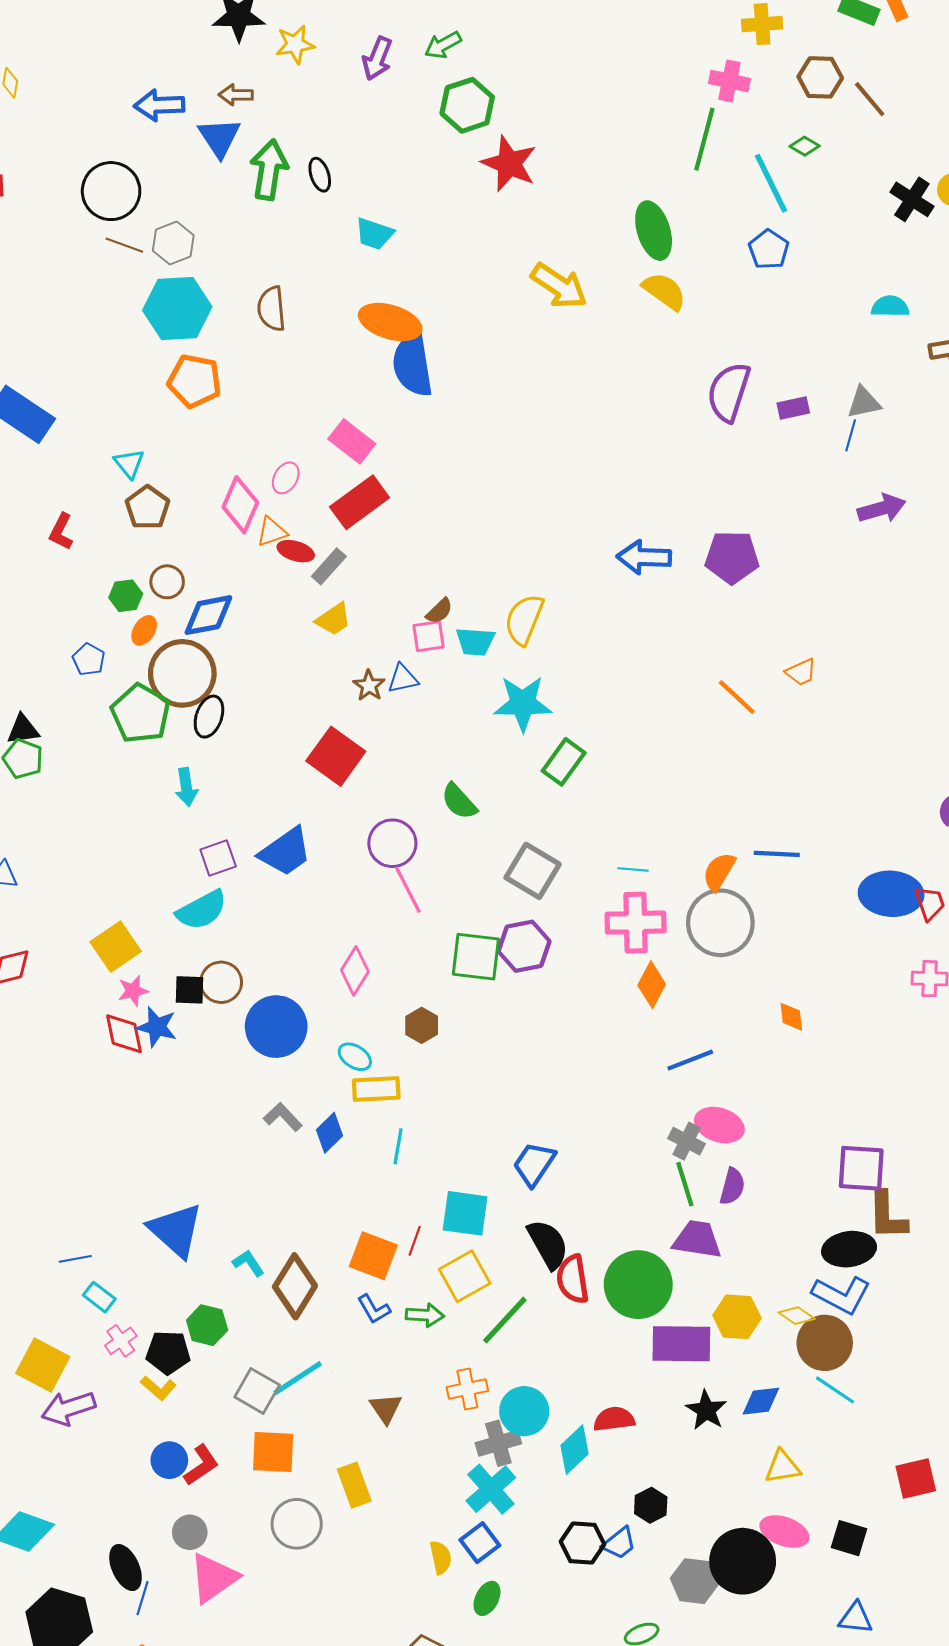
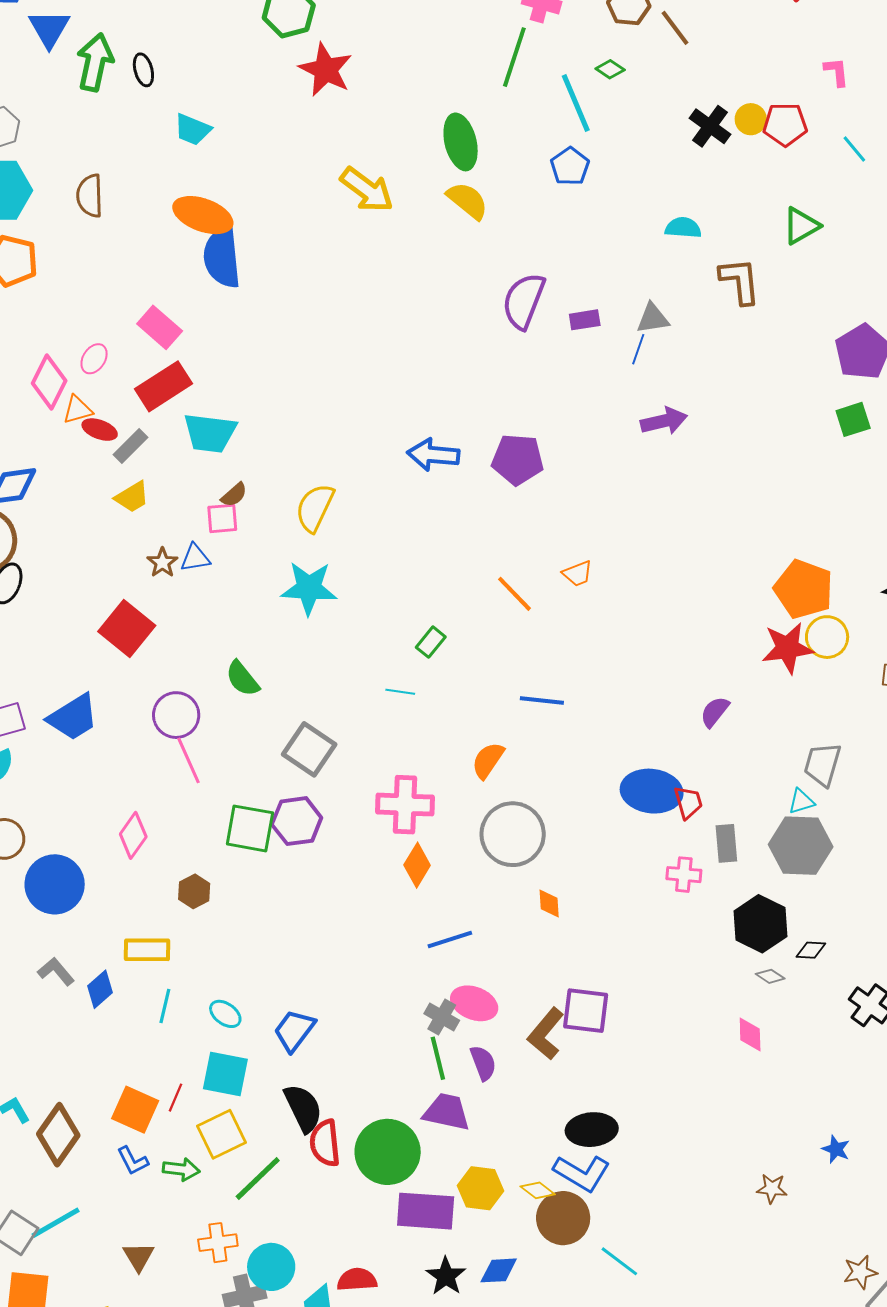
cyan trapezoid: (475, 642) -> (210, 433), moved, size x1.4
green rectangle: (564, 762) -> (431, 642), moved, size x0.7
blue line: (777, 854) -> (542, 701), moved
cyan line: (633, 869) -> (400, 692), moved
gray circle: (720, 923) -> (513, 834), moved
cyan ellipse: (355, 1057) -> (225, 1014), moved
purple square: (861, 1168) -> (586, 1011), moved
purple semicircle: (732, 1186) -> (483, 1063), turned -39
brown L-shape: (887, 1216) -> (546, 1034), moved, turned 38
cyan line: (835, 1390) -> (619, 1261), moved

